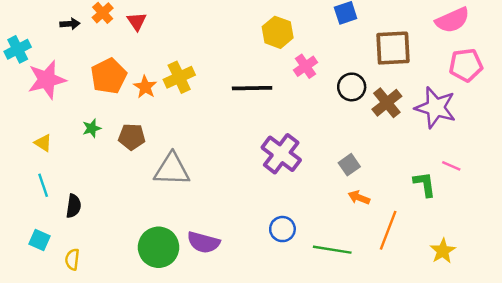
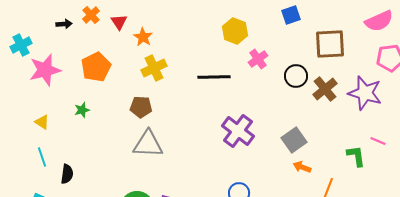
orange star: (145, 87) -> (143, 37), moved
brown pentagon: (132, 137) -> (141, 107), moved
gray square: (349, 165) -> (294, 140), size x1.4

